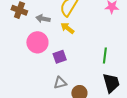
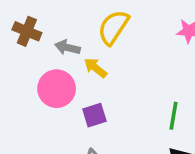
yellow arrow: (67, 28) -> (95, 68), moved

